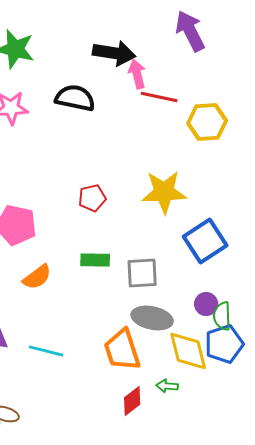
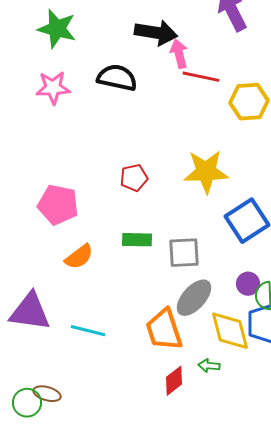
gray ellipse: (152, 318) -> (194, 298), turned -60

